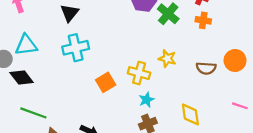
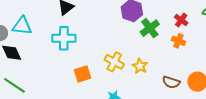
yellow cross: (139, 73) -> (114, 62), moved

